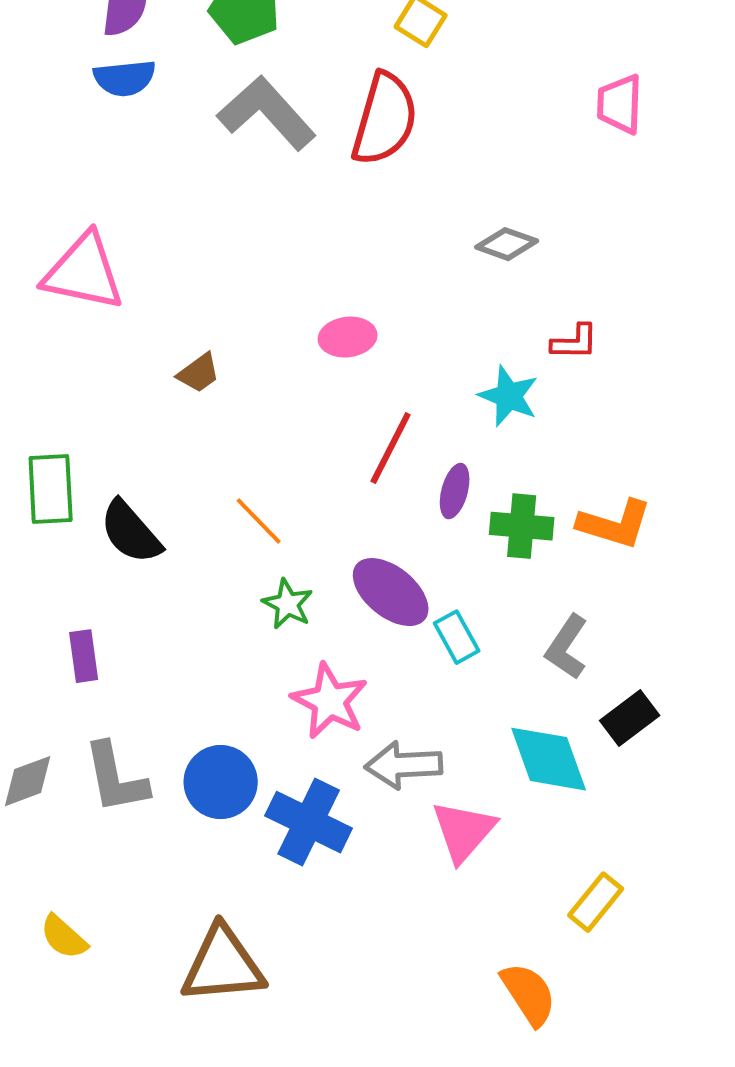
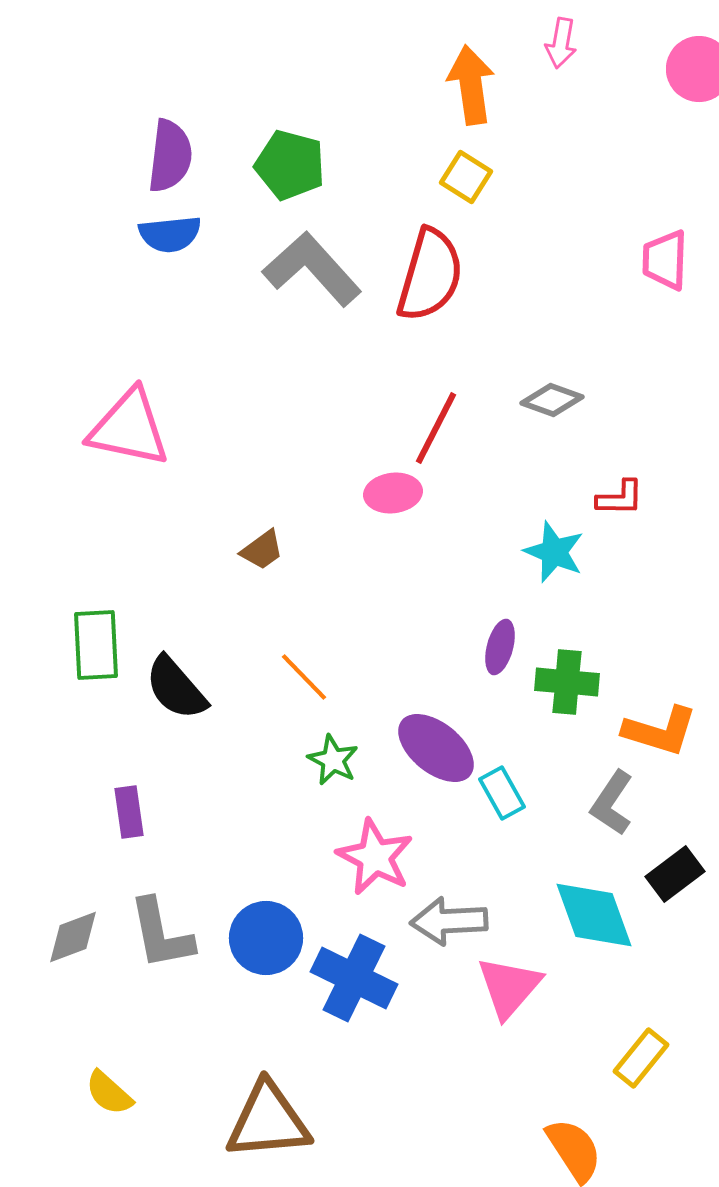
brown trapezoid: (199, 373) -> (262, 550), moved
red line: (391, 448) -> (436, 428), moved
orange L-shape: (615, 524) -> (660, 731), moved

